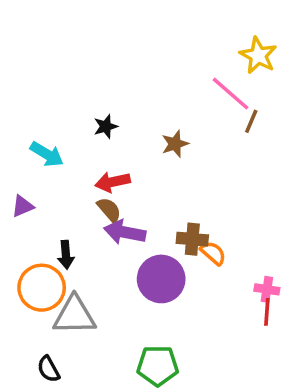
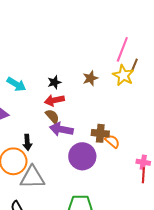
yellow star: (258, 55) -> (123, 75), moved
pink line: (230, 94) -> (122, 49), turned 70
black star: (106, 126) -> (54, 82), moved

